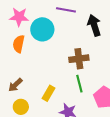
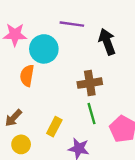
orange semicircle: (19, 44) -> (27, 76), moved

